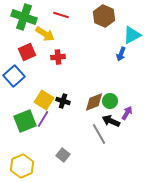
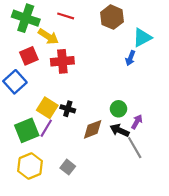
red cross: (58, 57) -> (62, 61), size x1.5
brown diamond: (94, 102) -> (93, 129), moved
gray line: (99, 134) -> (135, 148), moved
yellow hexagon: (22, 166) -> (30, 166), moved

